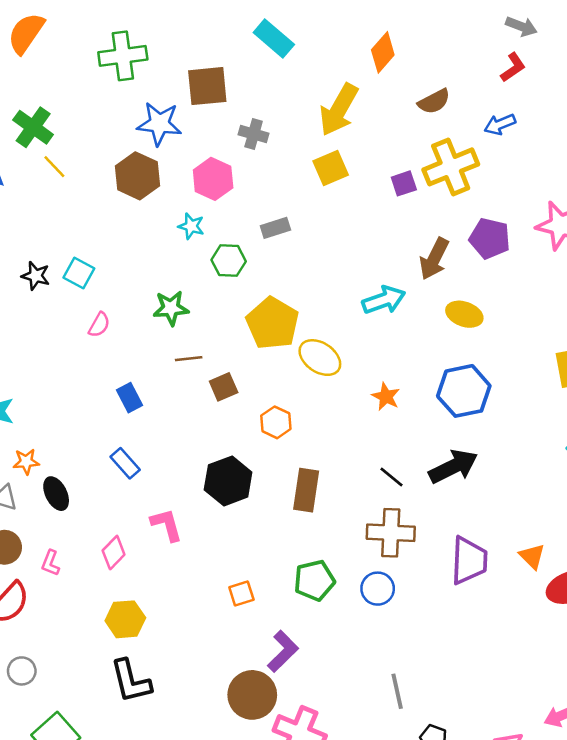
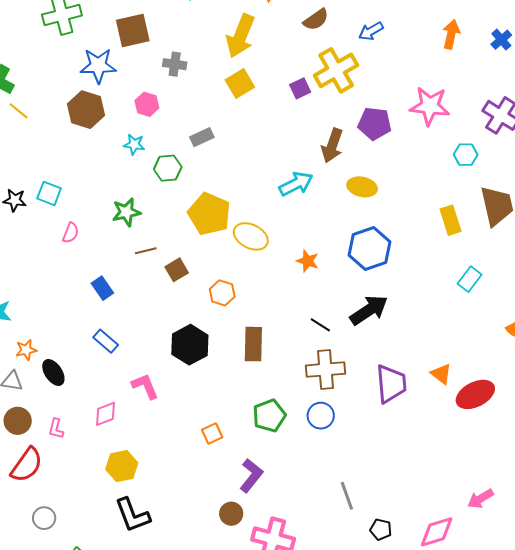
pink hexagon: (213, 179) -> (147, 104), size x0.7
pink diamond: (114, 553) -> (105, 414), turned 32
brown circle: (252, 695) -> (231, 514), size x0.6

